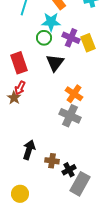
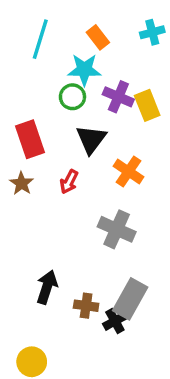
red arrow: (20, 88) -> (69, 182), moved
orange cross: (74, 94) -> (128, 172), moved
brown star: (14, 98) -> (21, 183), moved
gray rectangle: (80, 184) -> (130, 299), moved

